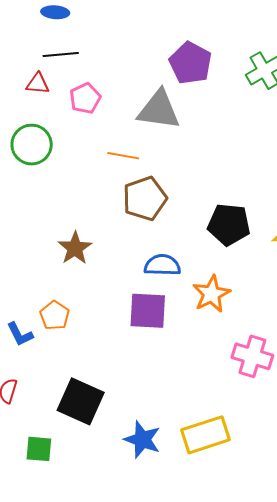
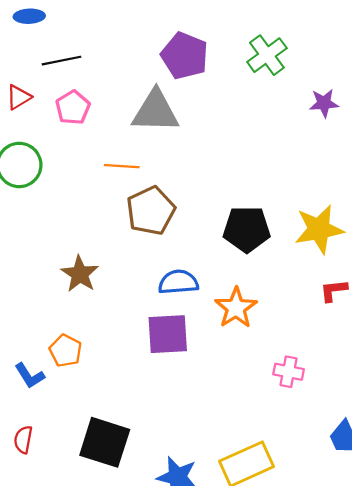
black line: (61, 54) -> (61, 61), moved
red triangle: (38, 84) -> (19, 97), turned -30
pink cross: (252, 356) -> (289, 372), size x0.7

